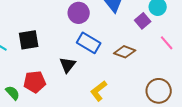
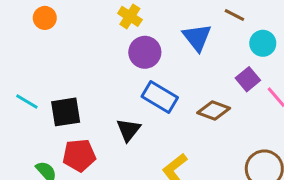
purple square: (143, 21) -> (248, 79), moved
black square: (29, 40) -> (66, 112), moved

